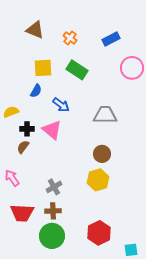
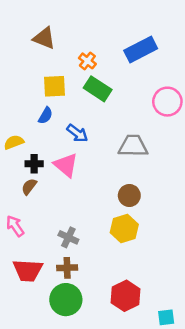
orange cross: (70, 38) -> (87, 61), moved
blue rectangle: (111, 39) -> (141, 50), size x1.4
pink circle: (132, 68) -> (167, 102), moved
gray cross: (54, 187) -> (68, 237), turned -35

